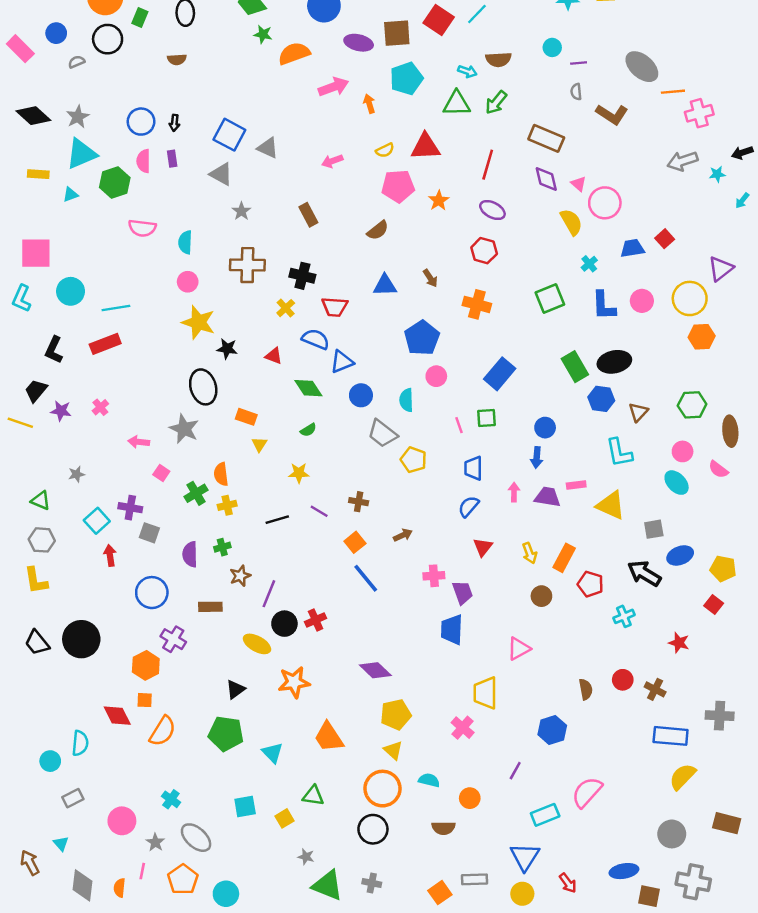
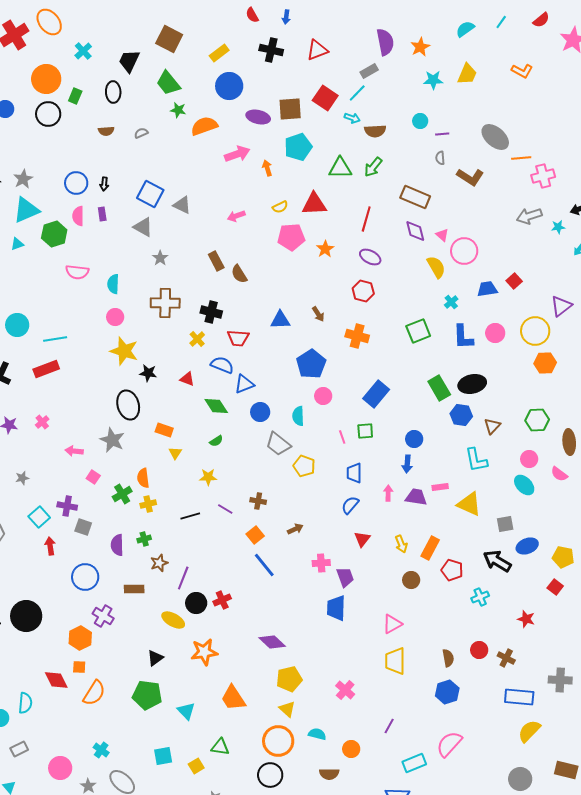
gray semicircle: (76, 62) -> (141, 133), moved
cyan arrow: (467, 71) -> (352, 118), moved
brown semicircle: (378, 230) -> (239, 274), moved, turned 96
yellow trapezoid: (485, 693) -> (395, 661), moved
blue hexagon: (552, 730) -> (447, 692), moved

